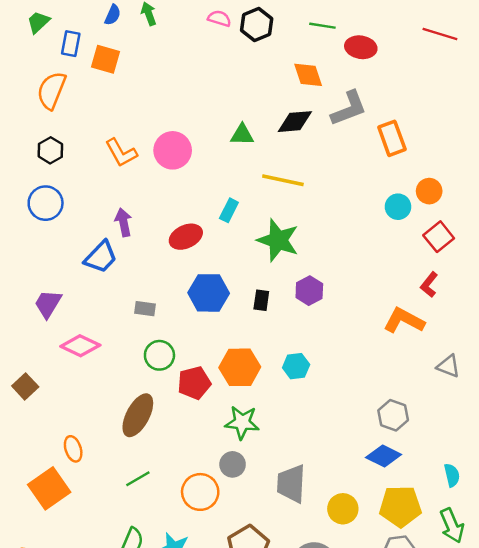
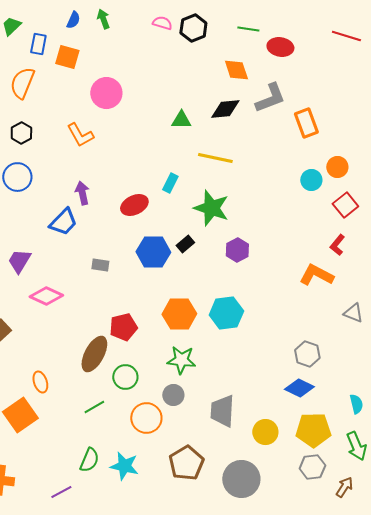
pink circle: (173, 150) -> (106, 93), moved
black rectangle: (261, 300) -> (185, 244), moved, turned 42
green circle: (159, 355) -> (125, 377), moved
cyan hexagon: (296, 366) -> (226, 313), size x1.5
red pentagon: (194, 383) -> (123, 327), moved

